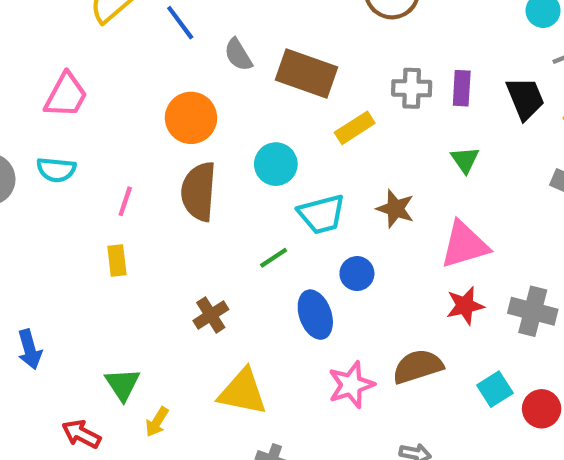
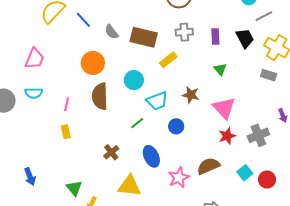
gray cross: (412, 88) -> (184, 32), moved
pink triangle: (464, 245) -> (224, 108), turned -50
gray cross: (533, 311) -> (258, 135), turned -30
blue ellipse: (315, 315) -> (151, 156), moved

